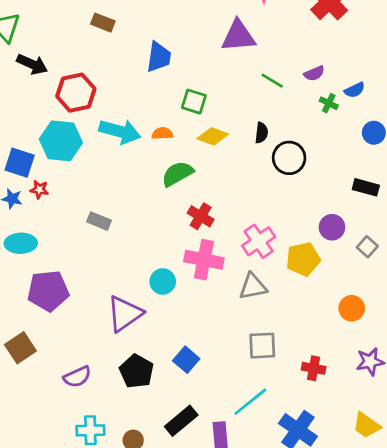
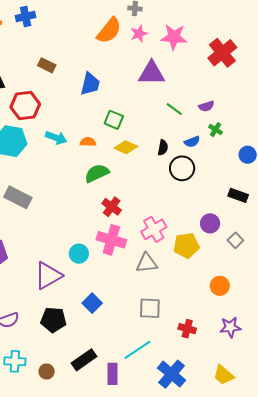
brown rectangle: (103, 23) -> (47, 65), moved
blue semicircle: (355, 90) -> (192, 142), moved
cyan arrow: (120, 131) -> (56, 138), size x0.7
gray rectangle: (99, 221) -> (18, 197), moved, size x1.5
blue square: (186, 360) -> (92, 303), moved
black pentagon: (137, 371) -> (53, 320), turned -30

